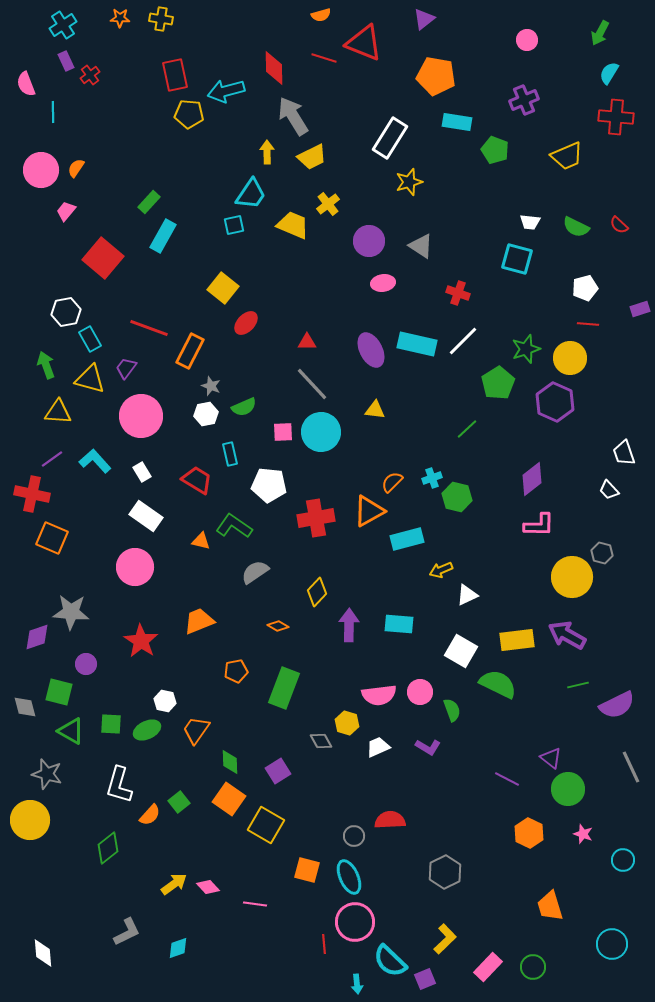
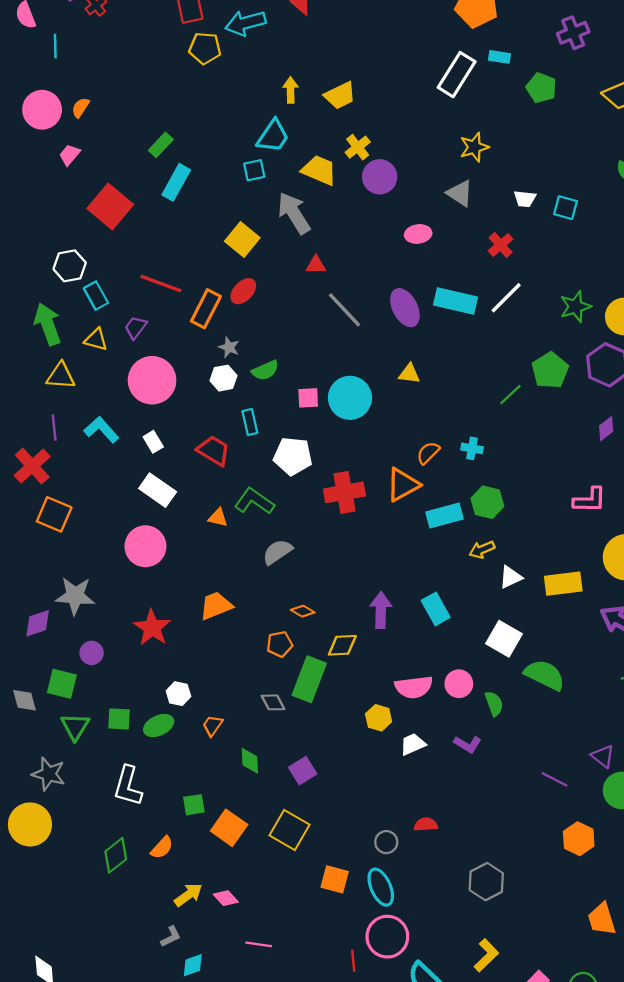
gray arrow: (293, 116) -> (294, 213), moved
cyan rectangle: (457, 122) -> (500, 57), size x0.7
white rectangle: (390, 138) -> (457, 75), moved
yellow star: (409, 182) -> (474, 147), moved
white trapezoid: (530, 222) -> (525, 199), moved
purple circle: (369, 241) -> (380, 177), moved
cyan square: (517, 259) -> (565, 208), size x0.7
red cross: (458, 293) -> (501, 245), turned 30
red ellipse: (246, 323) -> (243, 291), moved
red triangle: (307, 342) -> (316, 265), moved
green arrow: (46, 365) -> (48, 324), size x1.4
yellow triangle: (90, 379) -> (96, 340), size x0.7
green pentagon: (498, 383) -> (550, 370), moved
gray line: (312, 384) -> (344, 310), moved
purple line: (52, 459) -> (54, 428), turned -60
cyan cross: (432, 478) -> (472, 448), turned 30
purple diamond: (532, 479) -> (606, 429), moved, size x0.7
red cross: (32, 494) -> (32, 466), turned 36
green hexagon: (457, 497) -> (487, 502), moved
yellow diamond: (317, 592) -> (342, 645), moved, turned 44
cyan rectangle: (399, 624) -> (436, 609), turned 56
yellow rectangle: (517, 640) -> (563, 584), moved
orange pentagon: (236, 671) -> (280, 644), moved
orange trapezoid: (196, 730) -> (213, 726), size x0.7
green triangle: (71, 731) -> (75, 727), turned 32
gray diamond: (321, 741) -> (273, 702), moved
orange square: (229, 799) -> (229, 828), moved
green square: (179, 802) -> (194, 805), turned 30
orange semicircle: (150, 815) -> (162, 848), moved
red semicircle: (390, 820) -> (426, 824), size x0.7
pink line: (255, 904) -> (259, 944), moved
gray L-shape: (127, 932) -> (171, 937), moved, size x0.7

